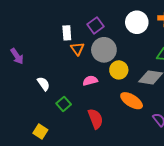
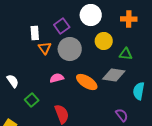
white circle: (137, 22) -> (91, 15), moved
yellow circle: (119, 70) -> (104, 41), moved
orange ellipse: (132, 101) -> (87, 82), moved

